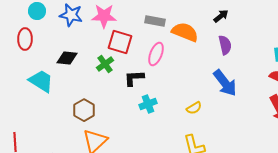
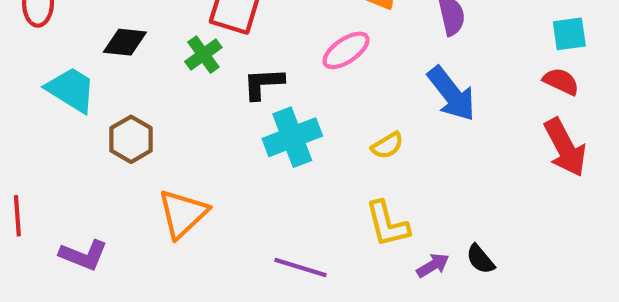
pink ellipse: (156, 54) -> (346, 50), moved, turned 35
cyan cross: (148, 104) -> (292, 137), size x1.5
brown hexagon: (84, 110) -> (131, 139), moved

